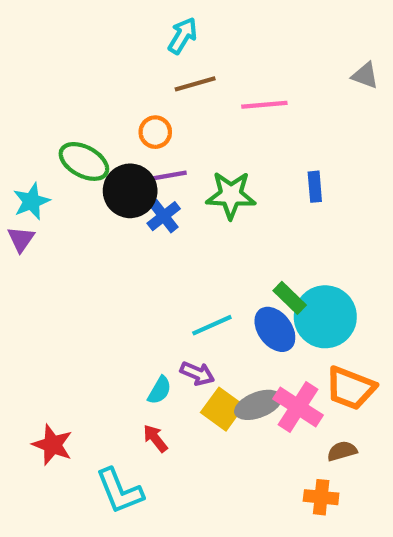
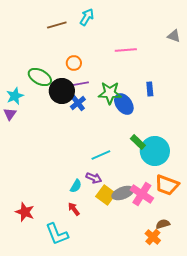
brown line: (195, 84) -> (57, 25), moved
blue ellipse: (275, 329) -> (124, 104), moved
brown semicircle: (342, 451) -> (163, 224), moved
orange cross: (321, 497) -> (153, 237), turned 35

